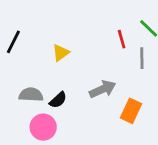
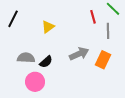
orange rectangle: (131, 111) -> (103, 60), moved

